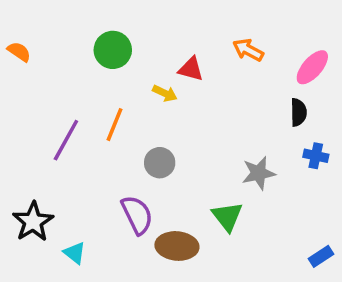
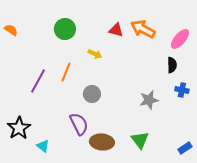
orange arrow: (248, 50) -> (143, 29), size x1.4
red triangle: (191, 69) -> (116, 30), moved
green triangle: (227, 216) -> (140, 140), moved

